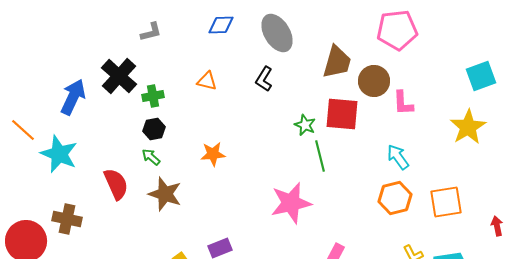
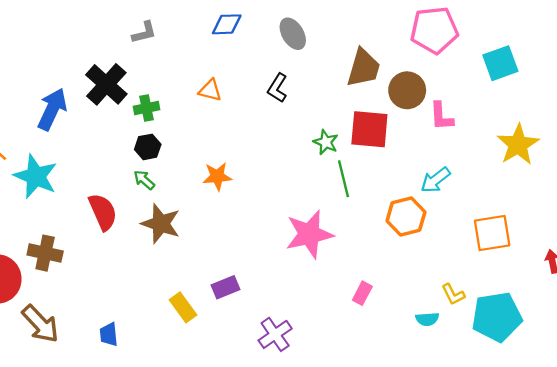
gray ellipse: (277, 33) -> (293, 34), size x0.7
cyan square: (481, 76) -> (500, 63), moved
cyan arrow: (398, 157) -> (435, 180), turned -92
orange hexagon: (395, 198) -> (406, 216), moved

